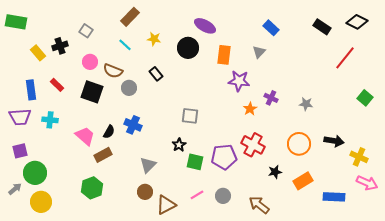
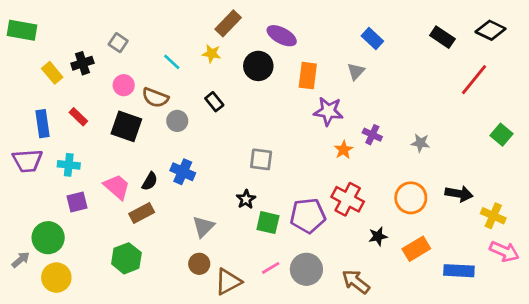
brown rectangle: (130, 17) -> (228, 23), moved
purple square: (20, 151) -> (77, 202), moved
gray circle: (223, 196) -> (306, 269), size x1.5

